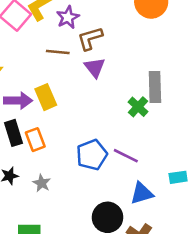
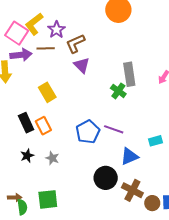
brown line: (58, 52) -> (46, 48), moved
purple arrow: (18, 101) -> (21, 55), moved

